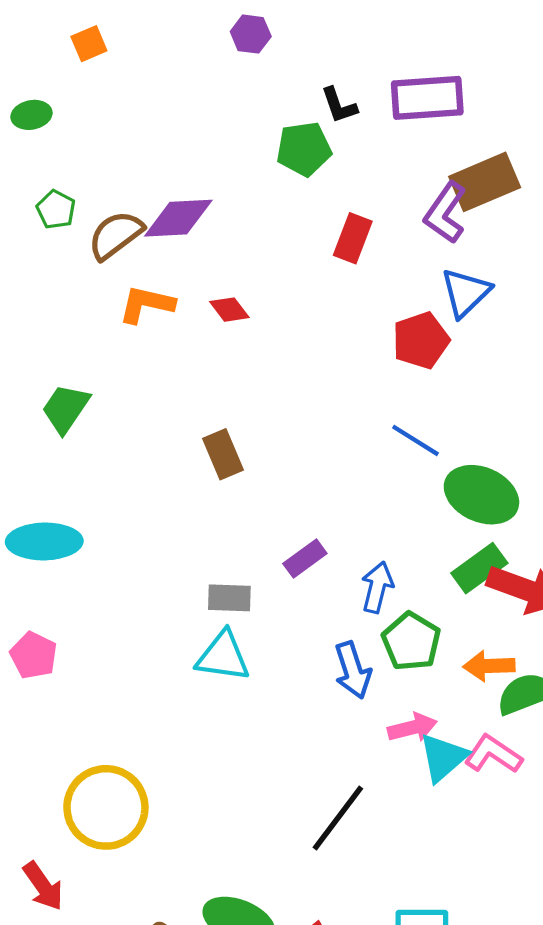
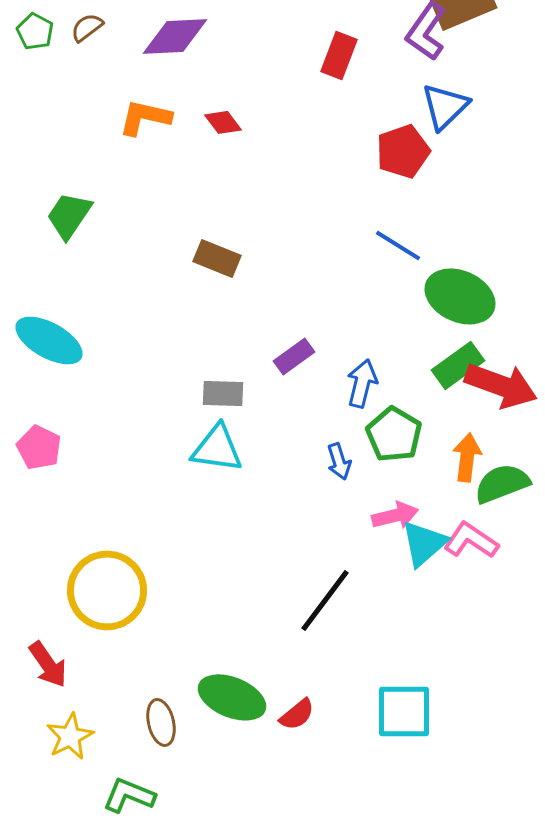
green pentagon: (56, 210) -> (35, 31), moved
brown semicircle: (116, 235) -> (87, 27), moved, size x0.6
brown rectangle: (223, 454) -> (217, 258), turned -45
cyan ellipse: (44, 541) -> (49, 340), turned 30
orange arrow: (489, 666) -> (467, 457), turned 99
blue arrow: (353, 670) -> (339, 461), size x0.7

